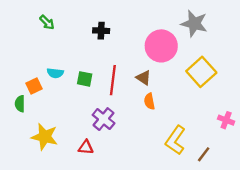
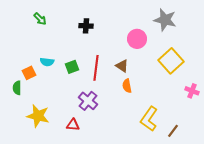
pink circle: (161, 46) -> (137, 39), size x0.7
green square: (85, 79) -> (72, 67), turned -32
pink cross: (226, 120) -> (192, 91), moved

